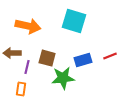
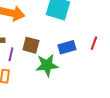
red line: (110, 56) -> (94, 43), turned -48

